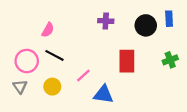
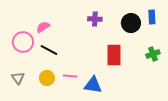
pink semicircle: (48, 30) -> (43, 27), turned -152
pink circle: (27, 61) -> (23, 42), moved
pink line: (83, 75) -> (70, 76), moved, turned 48

